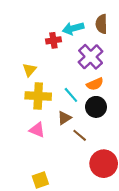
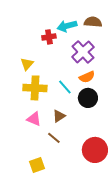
brown semicircle: (101, 24) -> (93, 22), turned 96
brown triangle: (64, 118) -> (59, 116), moved
brown line: (80, 135) -> (54, 138), moved

